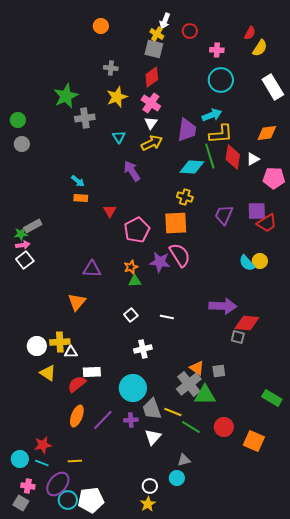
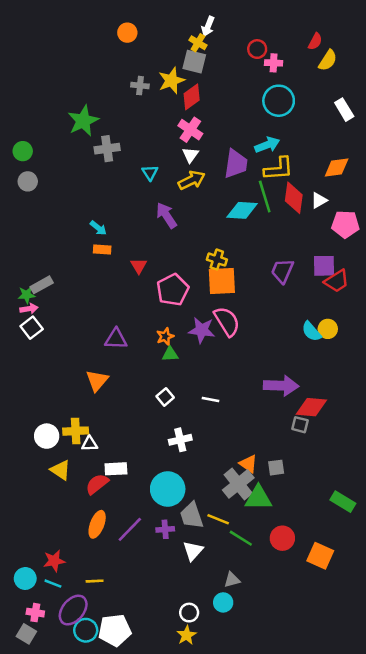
red circle: (190, 31) -> (257, 49), moved
white rectangle: (273, 87) -> (344, 110), size x0.7
yellow star: (117, 97) -> (171, 81), moved
yellow cross: (185, 197) -> (217, 260), moved

